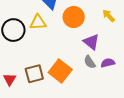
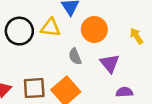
gray semicircle: (90, 62) -> (75, 56), moved

